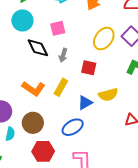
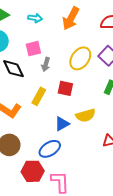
gray arrow: (63, 55) -> (46, 64), moved
yellow rectangle: (61, 87) -> (39, 96), moved
red hexagon: (43, 151) -> (33, 171), moved

